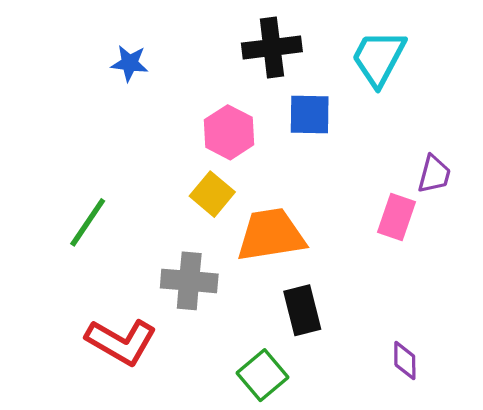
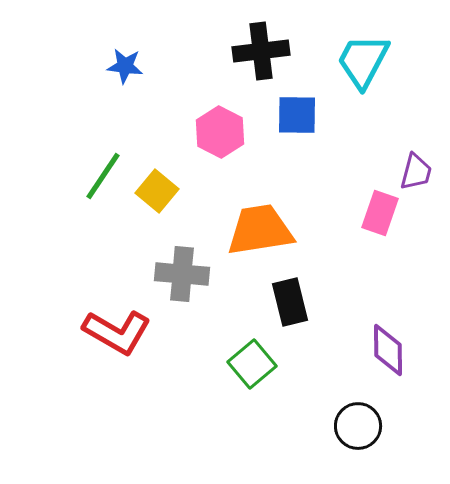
yellow square: (212, 194) -> (157, 191), moved
green line: (88, 222) -> (103, 176), moved
purple diamond: (405, 360) -> (388, 350), size x1.4

